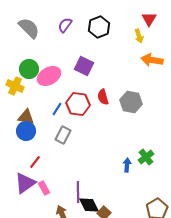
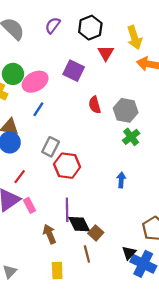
red triangle: (149, 19) -> (106, 53), moved
yellow arrow: (139, 36) -> (134, 38), size x1.5
red hexagon: (78, 104) -> (67, 166), moved
blue line: (57, 109) -> (38, 109), moved
green cross: (146, 157) -> (131, 137), moved

